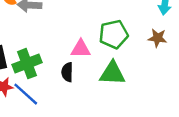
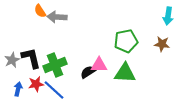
pink triangle: (81, 49) -> (99, 65), moved
black semicircle: (67, 72) -> (88, 72), turned 56

